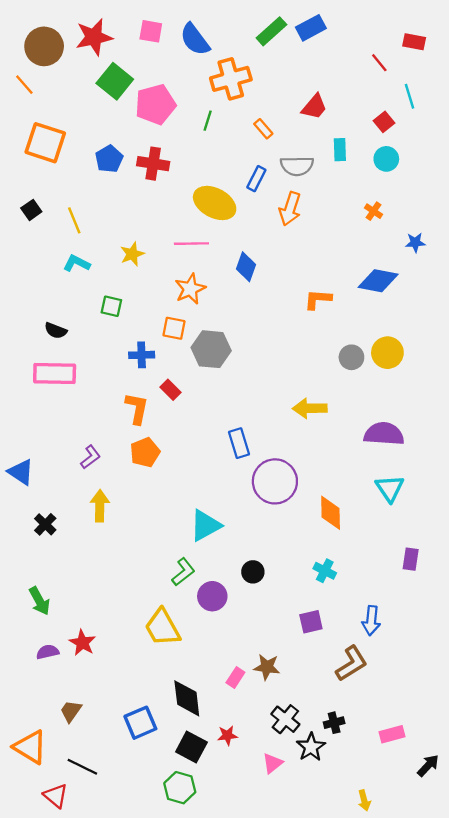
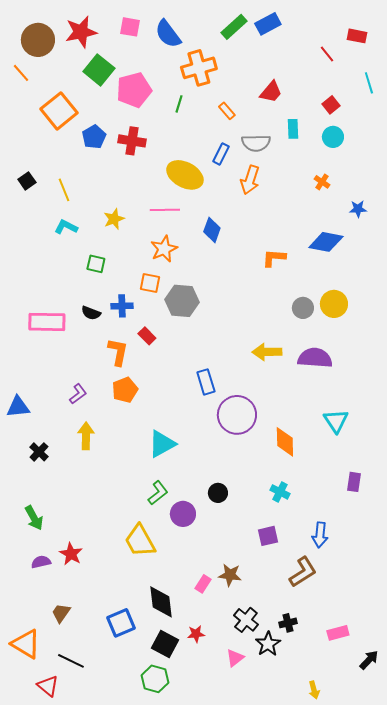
cyan line: (409, 96) -> (369, 83), moved
orange square: (45, 143) -> (59, 111), moved, turned 33
black semicircle: (56, 331) -> (91, 313), moved
purple semicircle: (384, 434) -> (315, 358), moved
blue triangle: (21, 472) -> (18, 407), turned -40
cyan triangle: (205, 525) -> (162, 444), moved

